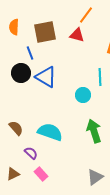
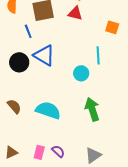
black circle: (21, 73) -> (19, 62), moved
purple semicircle: (31, 153) -> (58, 151), moved
pink rectangle: (41, 174) -> (39, 152), turned 56

